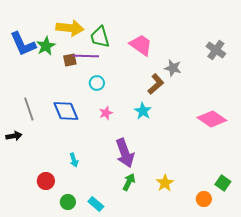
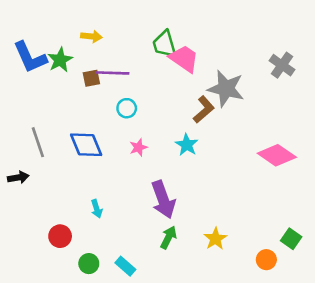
yellow arrow: (70, 28) -> (91, 36), size x0.6
green trapezoid: (100, 37) -> (165, 44), moved
gray star: (173, 68) -> (226, 89), size x1.6

